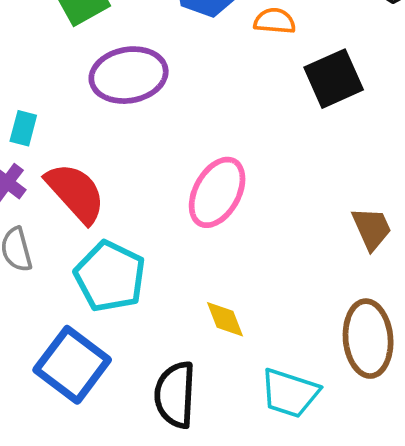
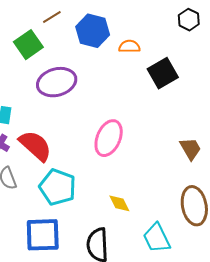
blue square: (72, 365) -> (43, 235), turned -33
cyan trapezoid: (290, 393) -> (157, 238), turned 52

